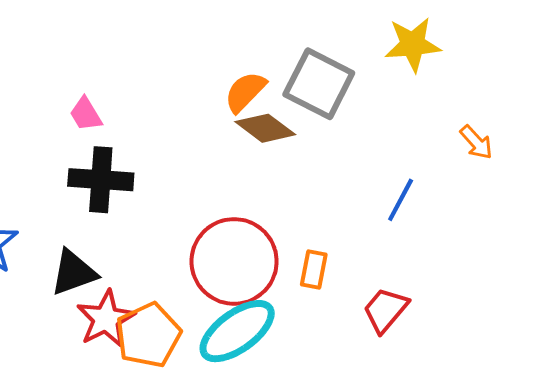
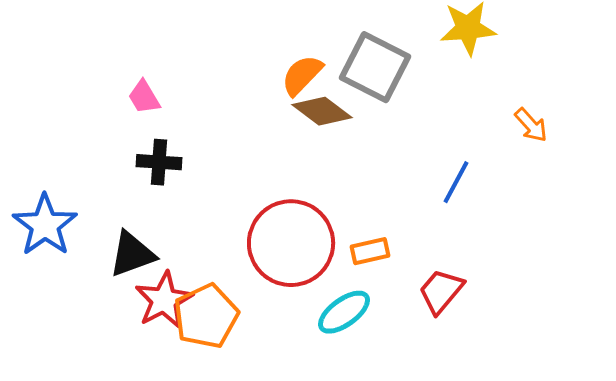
black cross: (101, 180) -> (159, 162), size x0.7
orange rectangle: (314, 270) -> (370, 251), turned 66
cyan ellipse: (237, 331) -> (344, 312), moved, size x0.7

